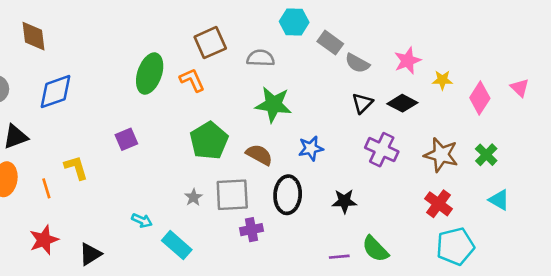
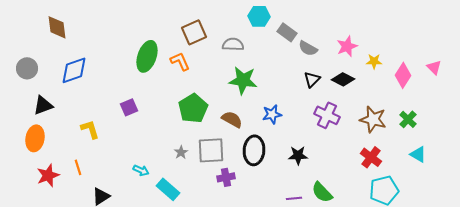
orange line: (46, 188) -> (78, 167), moved
red star: (44, 240) -> (48, 175), moved

